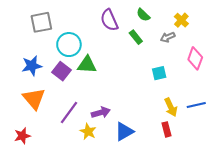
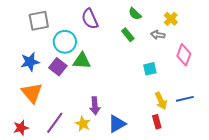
purple semicircle: (109, 20) -> (90, 19), moved
gray arrow: (168, 37) -> (158, 35), turned 32
purple line: (69, 112) -> (55, 123), moved
purple arrow: (101, 112) -> (95, 106), turned 102

